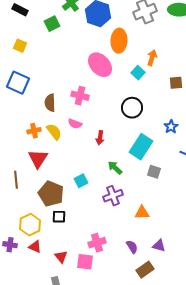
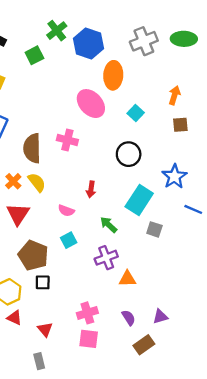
orange arrow: (152, 58) -> (174, 95), moved
brown semicircle: (50, 103) -> (32, 148), size x1.4
pink semicircle: (75, 124) -> (66, 211), moved
blue star: (171, 127) -> (174, 176), size x1.5
orange cross: (34, 131) -> (13, 181), turned -32
orange triangle: (142, 213) -> (127, 279), moved
purple triangle: (159, 246) -> (160, 316), turned -32
pink square: (85, 262) -> (89, 339), moved

